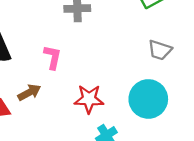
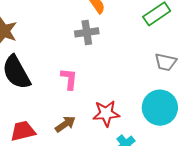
brown arrow: (29, 92) -> (65, 124), moved

